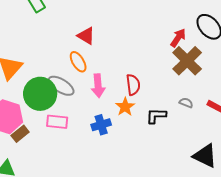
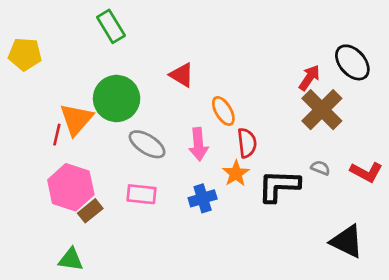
orange ellipse: (78, 62) -> (223, 111), moved
green circle: (40, 94) -> (117, 98), moved
black L-shape: (156, 116) -> (279, 186), size x1.5

